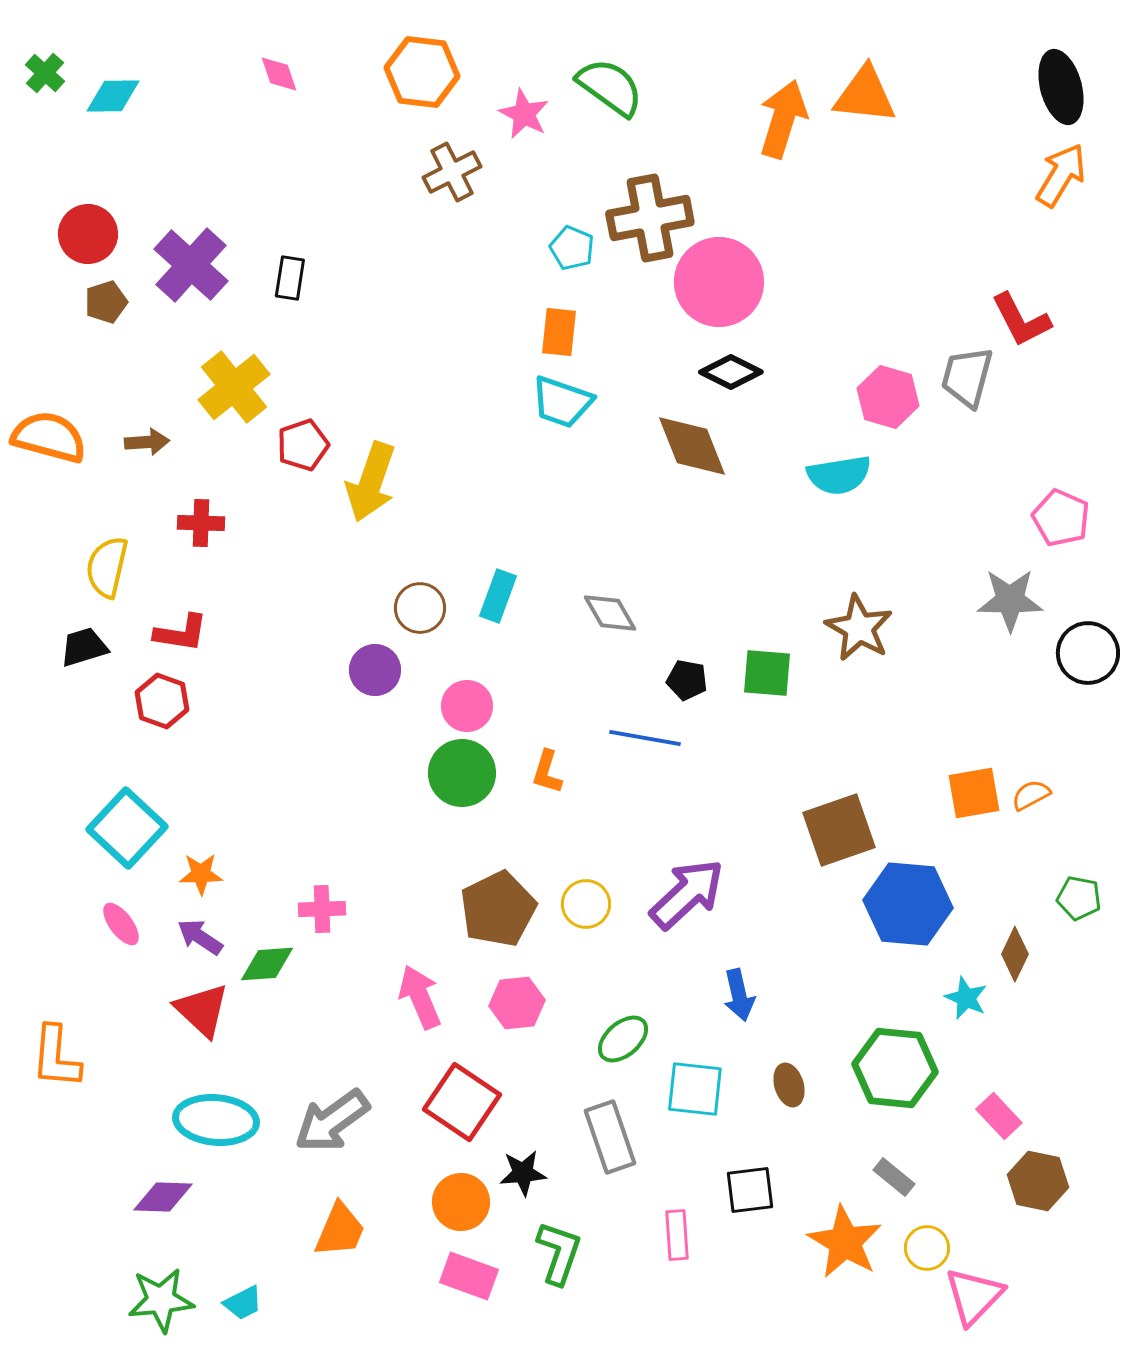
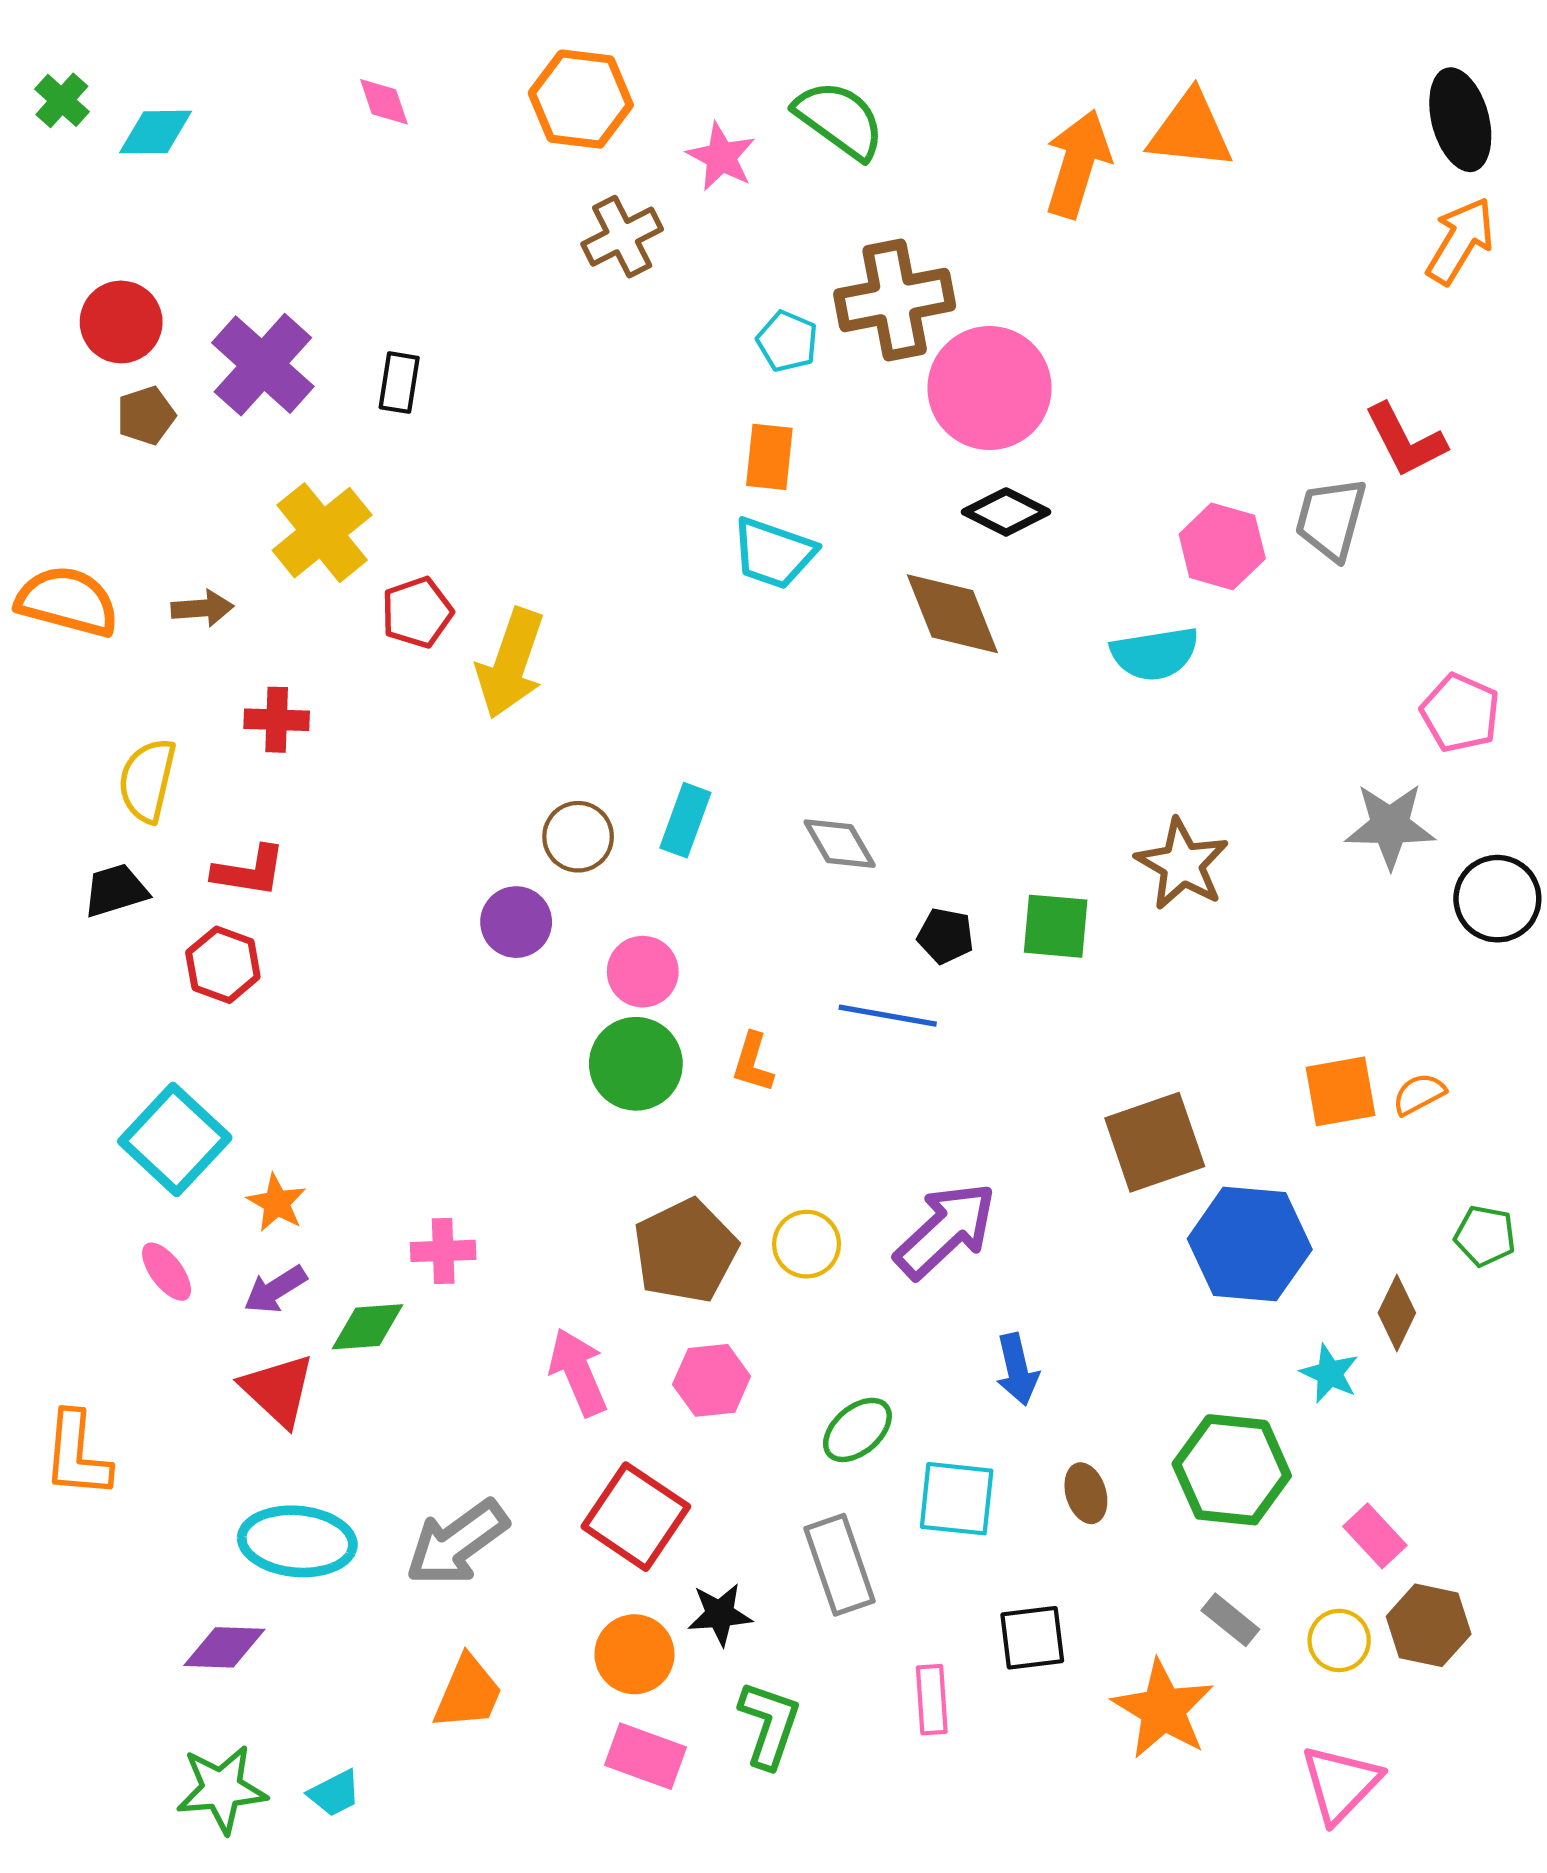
orange star: (201, 874) -> (277, 1203), turned 30
purple arrow: (200, 937) -> (275, 1290), turned -66
yellow circle: (927, 1248) -> (1339, 1640), moved

